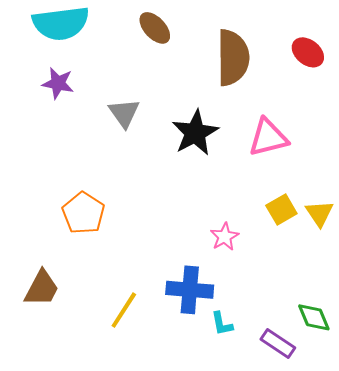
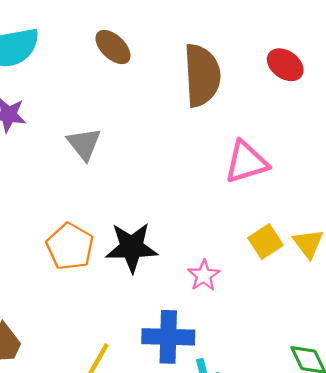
black star: (195, 133) -> (132, 247), moved, turned 30
orange pentagon: (83, 213) -> (70, 246), moved

